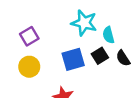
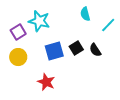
cyan star: (84, 23) -> (39, 21), moved
cyan semicircle: (108, 35) -> (85, 14), moved

